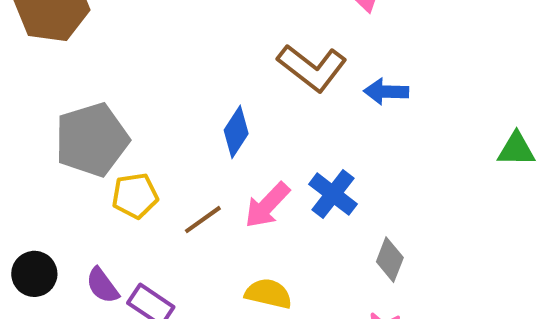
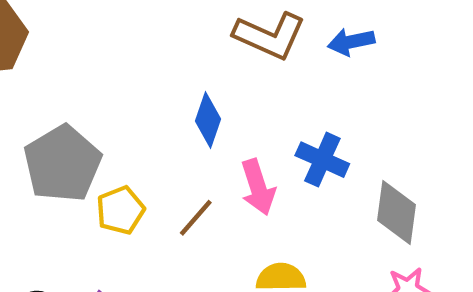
pink arrow: (267, 205) -> (258, 187), turned -48
gray diamond: (390, 260) -> (397, 212), size x1.4

